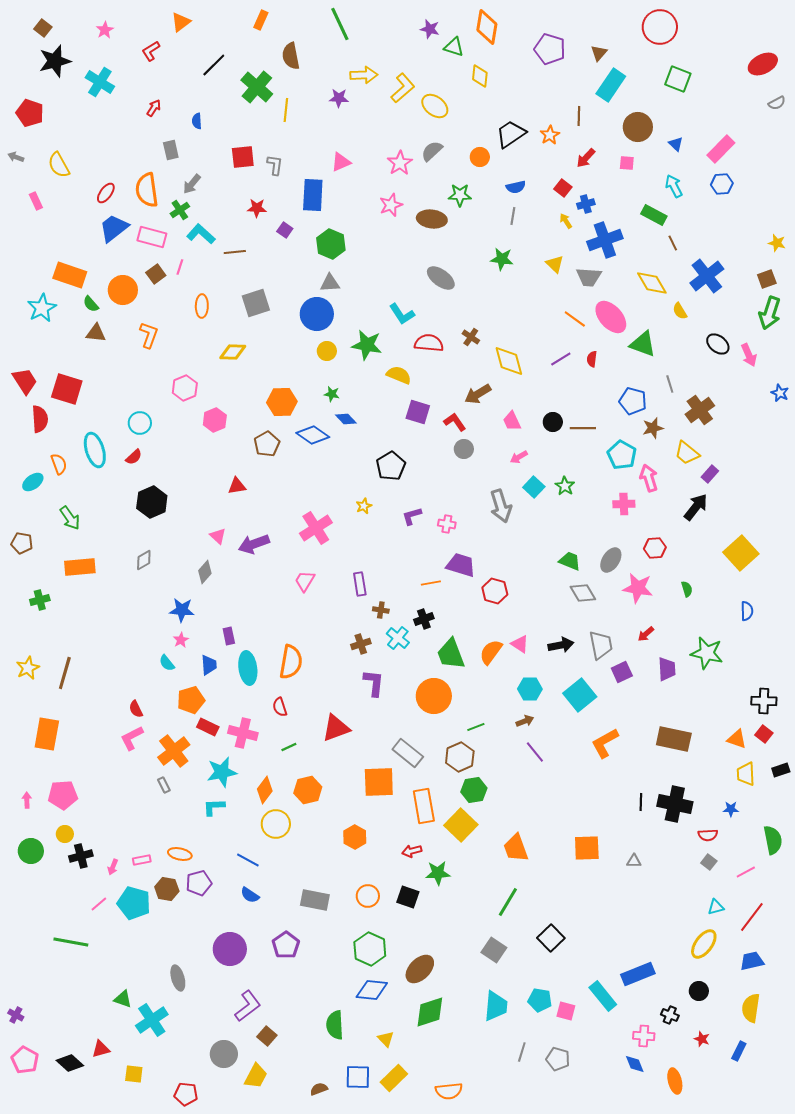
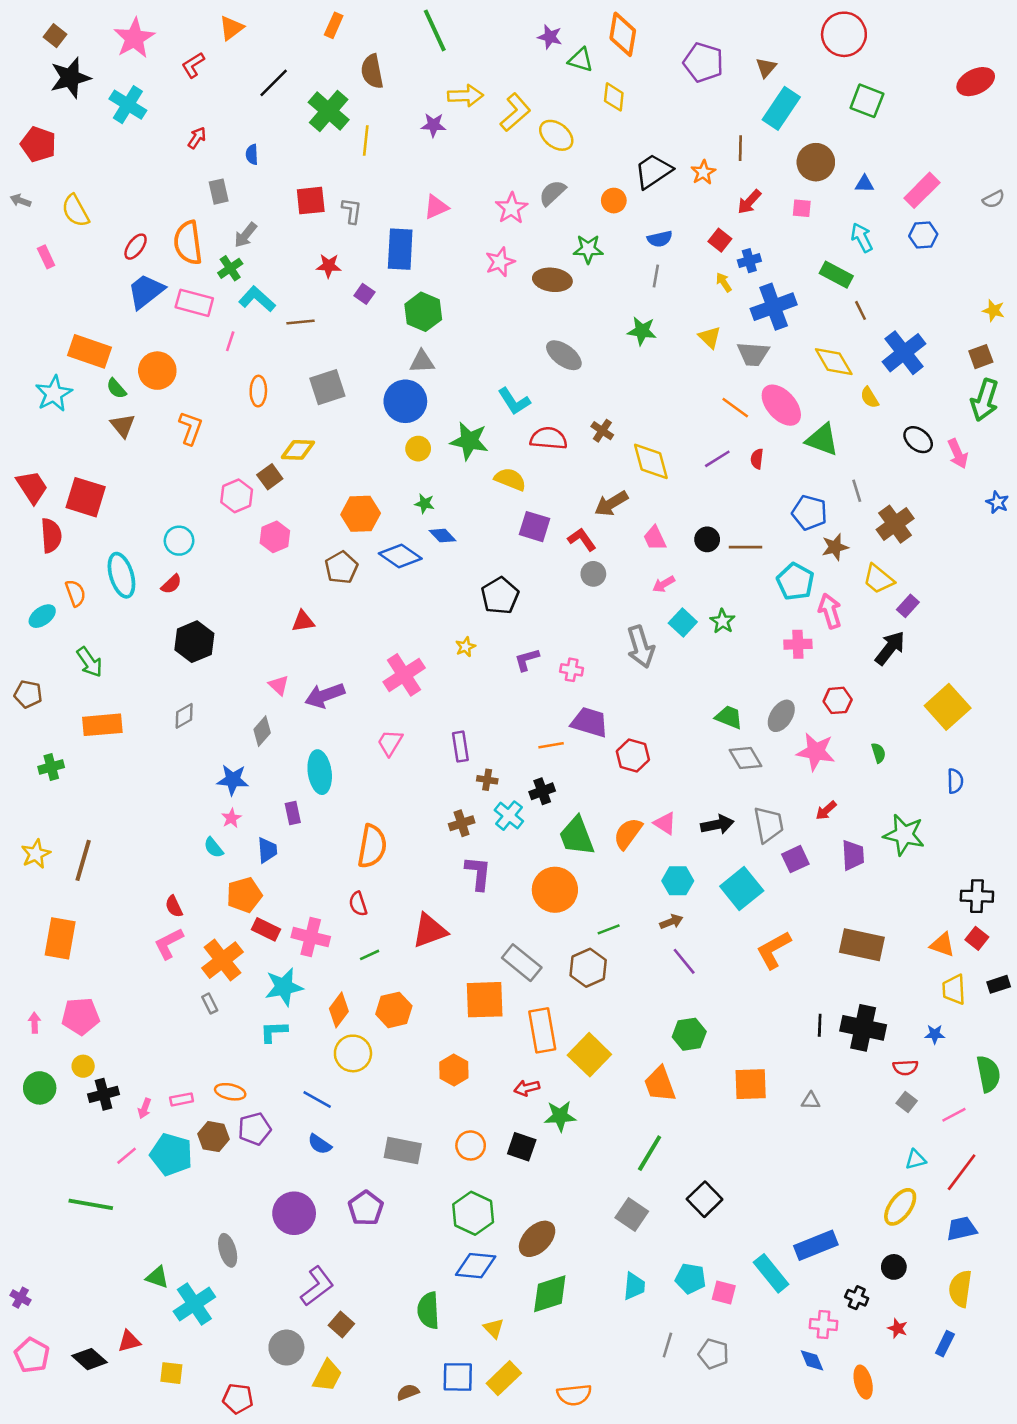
pink star: (105, 30) -> (134, 38), size x1.8
gray semicircle: (777, 103) -> (994, 199), moved
blue triangle: (676, 144) -> (864, 184), turned -42
brown square: (156, 274) -> (270, 477), moved
brown triangle: (96, 333) -> (123, 426), turned 45
cyan ellipse: (248, 668) -> (320, 772), moved
green hexagon: (474, 790) -> (689, 1034), moved
cyan trapezoid: (496, 1006) -> (634, 1286), size x0.7

